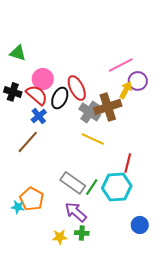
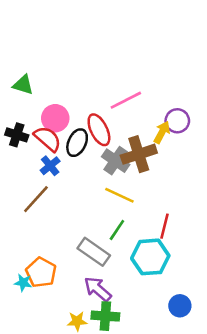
pink line: (121, 65) -> (126, 100), moved
green line: (92, 187) -> (117, 230), moved
green cross: (82, 233) -> (105, 316), size x1.5

